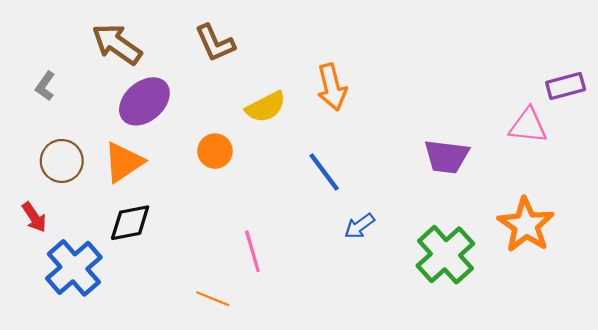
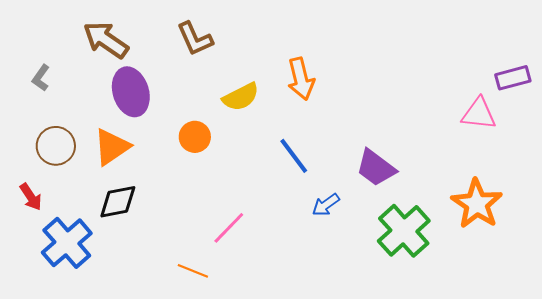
purple ellipse: (144, 101) -> (131, 92), turned -66
purple trapezoid: (447, 157) -> (376, 168), moved, turned 30
pink line: (252, 251) -> (229, 228), turned 60

